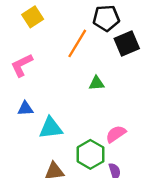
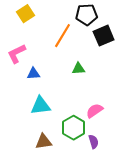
blue triangle: (25, 109) -> (34, 74), moved

